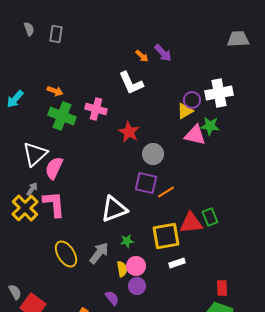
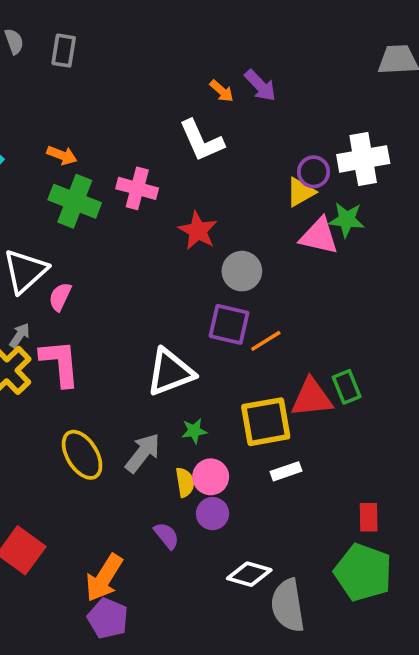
pink semicircle: (54, 168) -> (60, 297), size x0.7

